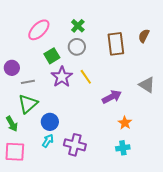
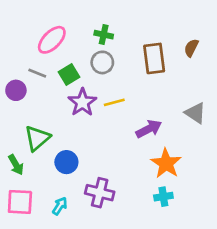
green cross: (78, 26) -> (104, 35), turned -32
yellow line: (86, 77) -> (114, 102), turned -70
gray line: (28, 82) -> (37, 73), moved, turned 32
orange star: (125, 123) -> (166, 163), size x1.6
cyan arrow: (48, 141) -> (60, 206), moved

